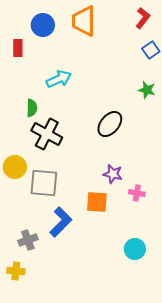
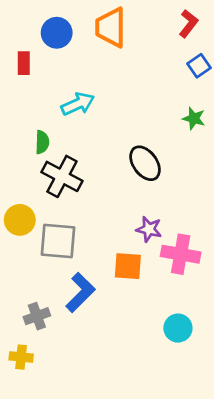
black ellipse: (110, 124) -> (145, 163), turned -76
pink cross: (137, 193) -> (181, 254), size x1.8

